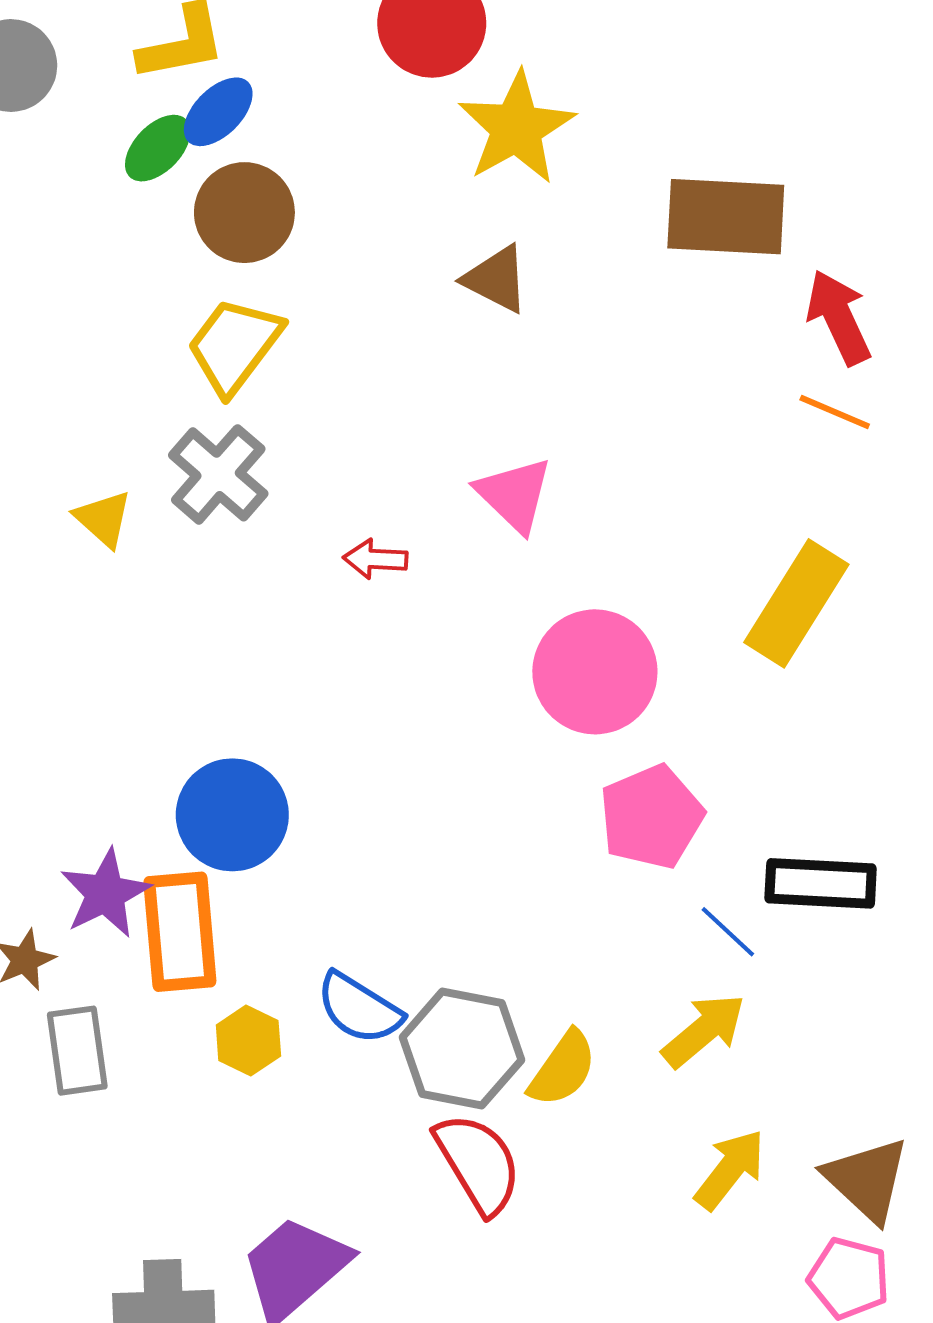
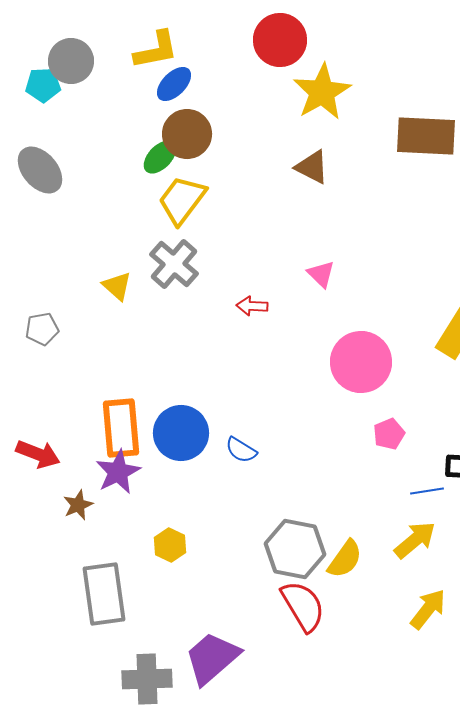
green ellipse: (158, 148) -> (160, 157), moved
pink triangle: (514, 495) -> (321, 274), size x0.7
pink pentagon: (651, 817) -> (389, 434), size x0.6
orange rectangle: (180, 932) -> (121, 428), moved
blue line: (728, 932) -> (427, 491), turned -52
blue semicircle: (359, 1008) -> (241, 450), moved, size x0.7
yellow hexagon: (248, 1041) -> (170, 545), moved
gray rectangle: (77, 1051) -> (104, 594), moved, size x1.4

